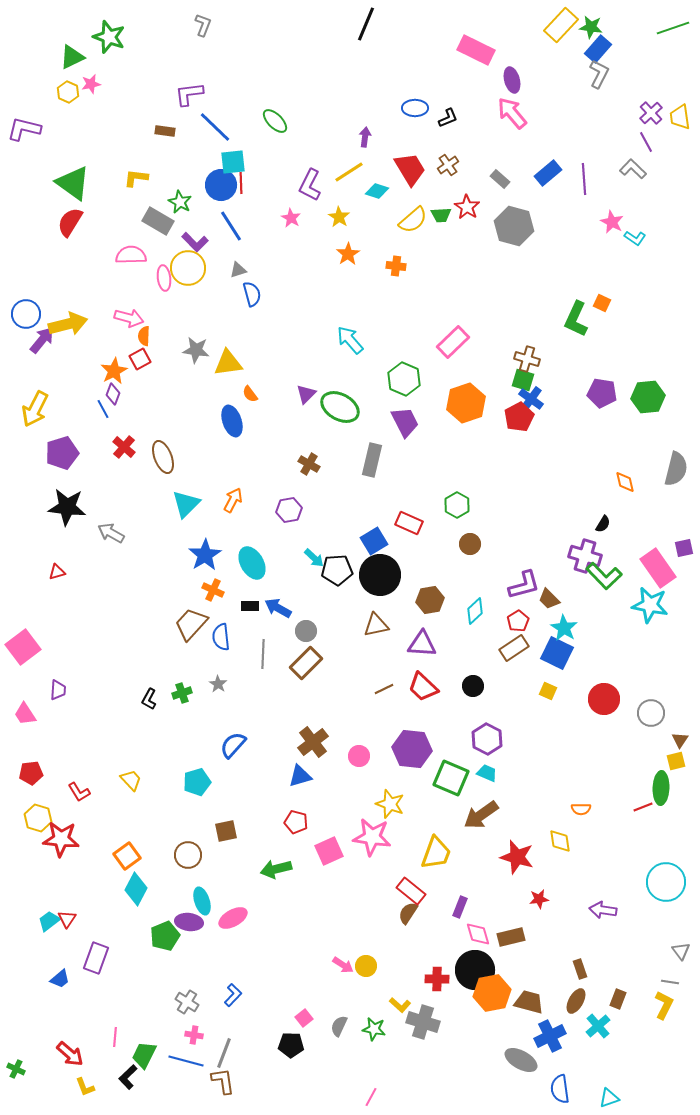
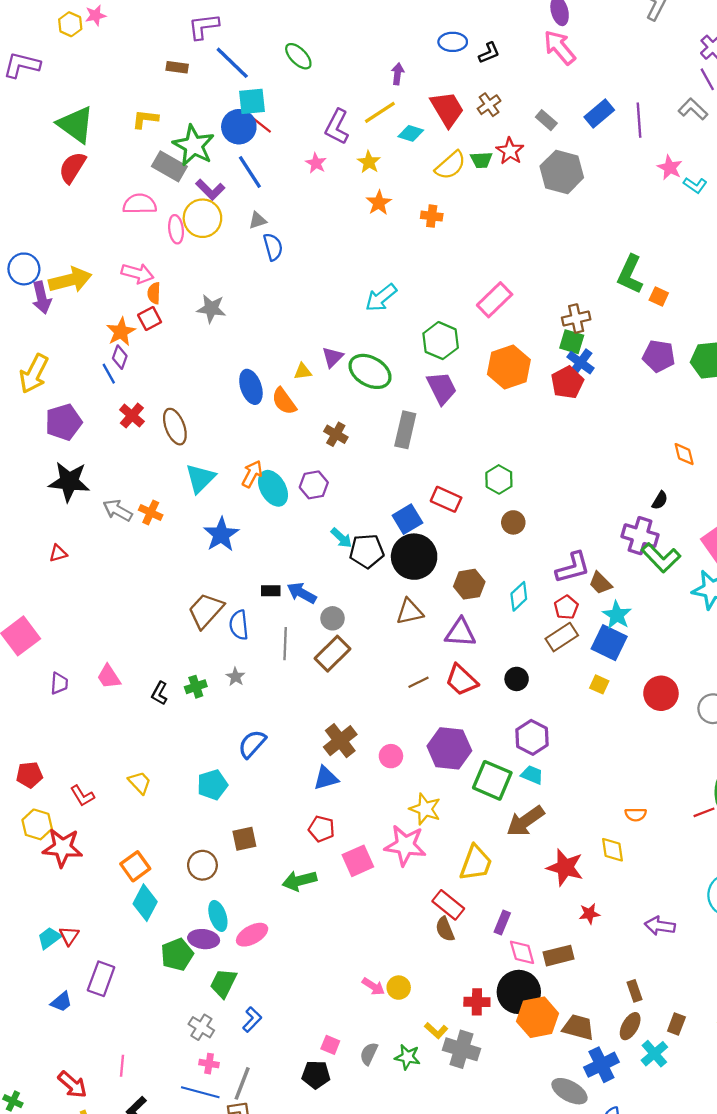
red line: (241, 183) -> (261, 125), turned -50
green star: (180, 202) -> (194, 145), size x1.6
orange square: (602, 303) -> (659, 296), moved
purple arrow: (42, 340) -> (42, 298), turned 128
cyan arrow: (350, 340) -> (381, 298), turned -88
brown cross: (527, 359) -> (576, 319), turned -30
yellow triangle: (228, 363) -> (303, 371), moved, size x0.6
orange semicircle: (250, 394) -> (284, 401), moved, size x1.5
cyan ellipse: (252, 563) -> (273, 488), moved
orange cross: (213, 590) -> (151, 513), moved
pink trapezoid: (25, 714) -> (109, 677), moved
brown semicircle: (408, 913) -> (445, 929), turned -55
pink square: (304, 1018) -> (330, 1045), turned -30
green trapezoid: (144, 1055) -> (223, 983), moved

